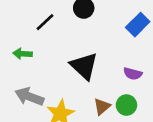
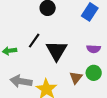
black line: (45, 22) -> (34, 41), moved
black triangle: (84, 66) -> (57, 51), turned 30

